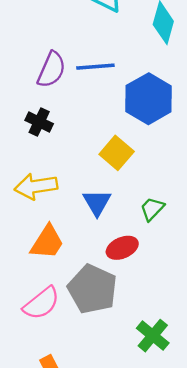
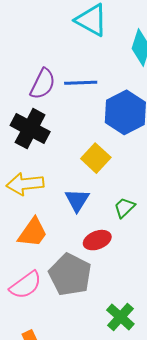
black cross: (39, 122) -> (30, 129), size x1.6

